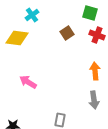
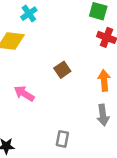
brown square: (67, 33) -> (62, 70), moved

